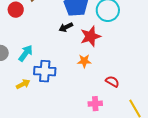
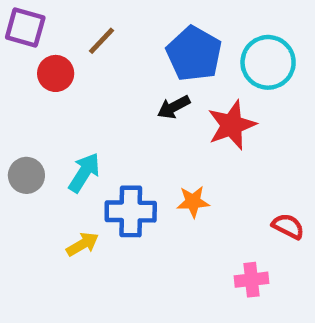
orange star: (84, 61) -> (193, 202), moved

